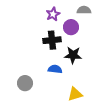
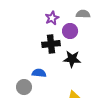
blue semicircle: (55, 69) -> (39, 73), moved

